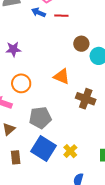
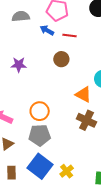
brown circle: (81, 44) -> (61, 59), moved
orange triangle: (62, 76) -> (83, 94), moved
orange circle: (21, 83) -> (40, 111), moved

